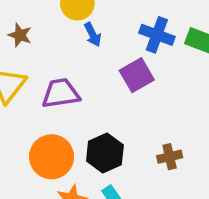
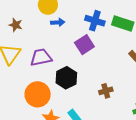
blue arrow: (93, 35) -> (58, 22), turned -64
black hexagon: (105, 153) -> (66, 78), moved

